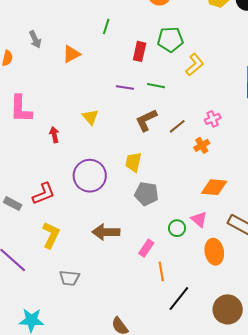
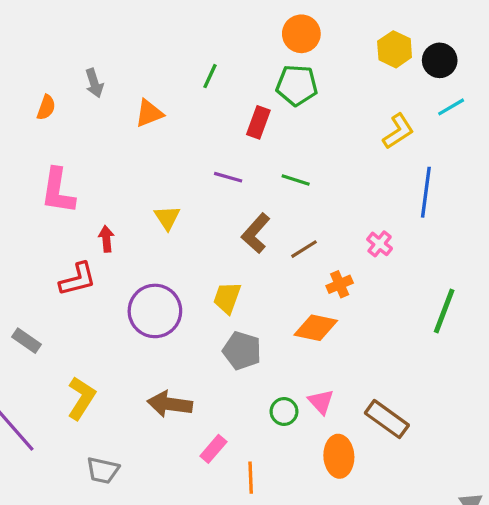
green pentagon: (170, 40) -> (297, 85), moved
yellow L-shape: (195, 65) -> (398, 131), moved
green line: (156, 86) -> (296, 180), moved
pink cross: (213, 119) -> (380, 244), moved, turned -35
brown L-shape: (146, 120) -> (256, 233), turned -30
orange diamond: (214, 187) -> (316, 328), moved
red L-shape: (44, 194) -> (78, 279), moved
pink rectangle: (146, 248) -> (213, 449), moved

